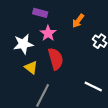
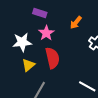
yellow triangle: (31, 67) -> (28, 65), turned 40

